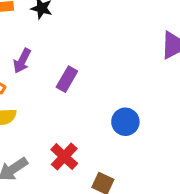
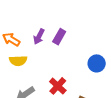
purple arrow: (22, 61) -> (39, 37), moved

